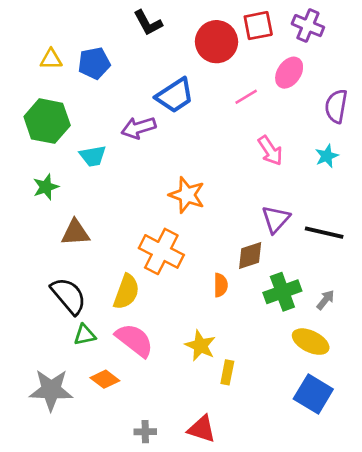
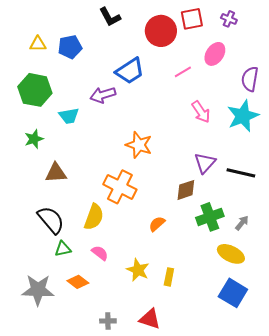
purple cross: (308, 26) -> (229, 19), size x0.7
cyan star: (327, 156) -> (243, 116), size x1.8
orange semicircle: (221, 285) -> (157, 224), moved, turned -132
pink semicircle: (134, 340) -> (100, 253), size x0.6
yellow star: (200, 346) -> (138, 270), moved

